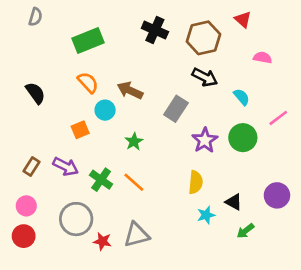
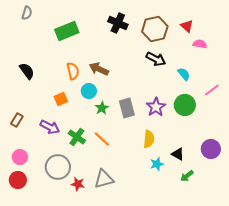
red triangle: (243, 19) -> (187, 26), moved
orange semicircle: (88, 82) -> (73, 71), moved, turned 30
gray rectangle: (176, 109) -> (127, 108), moved, turned -48
cyan circle: (105, 110) -> (89, 91), moved
brown rectangle: (32, 167) -> (17, 120), moved

